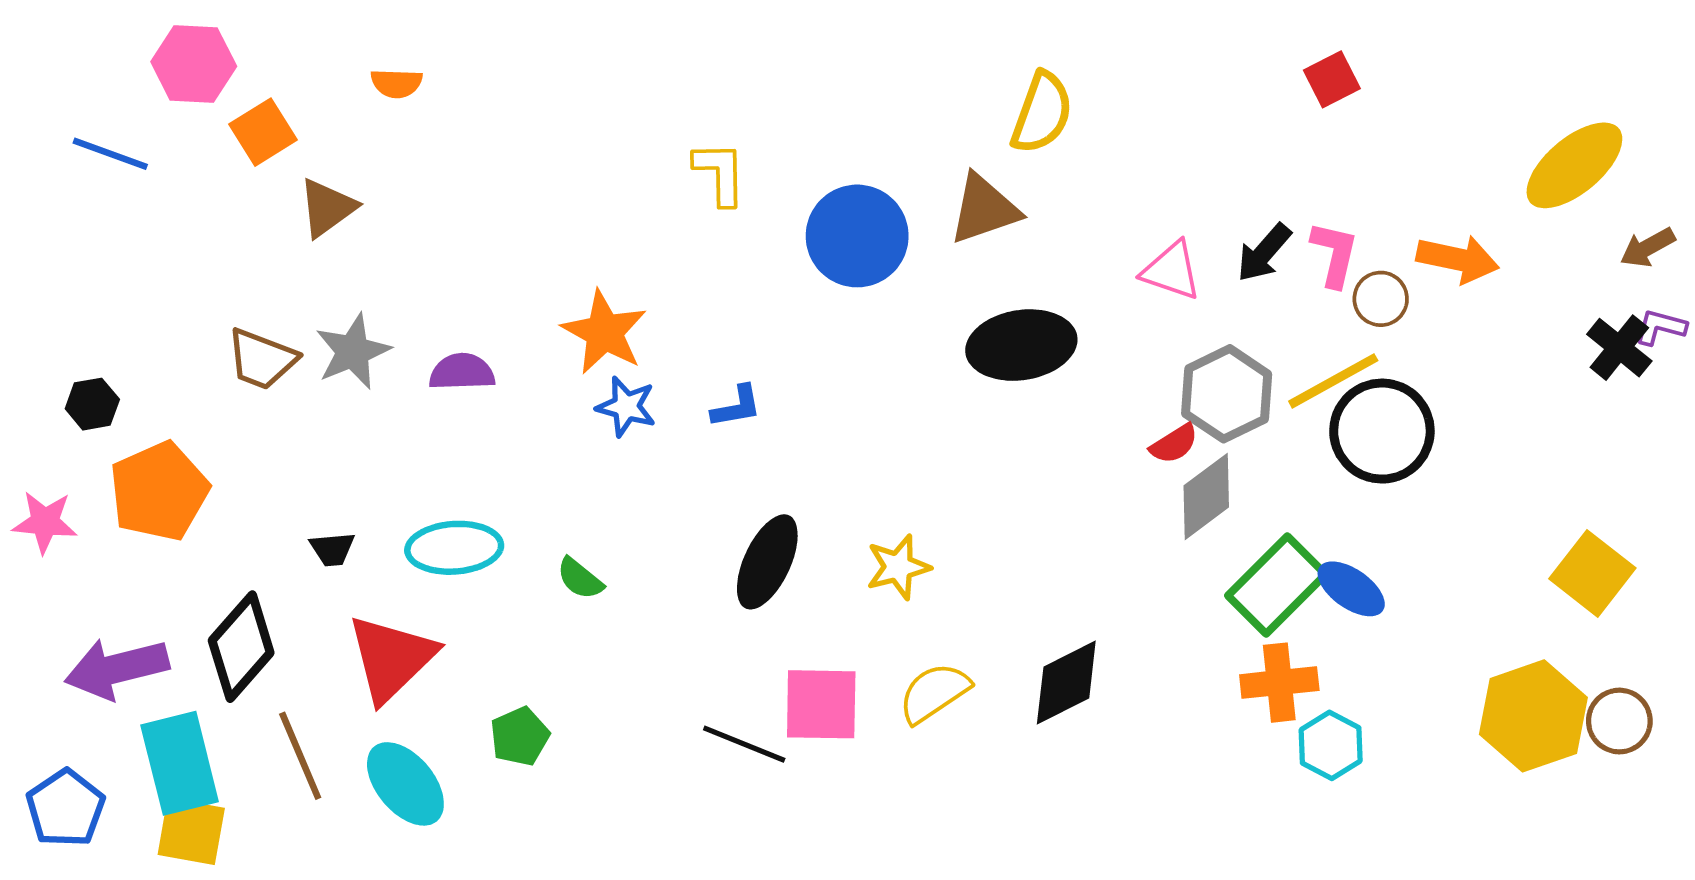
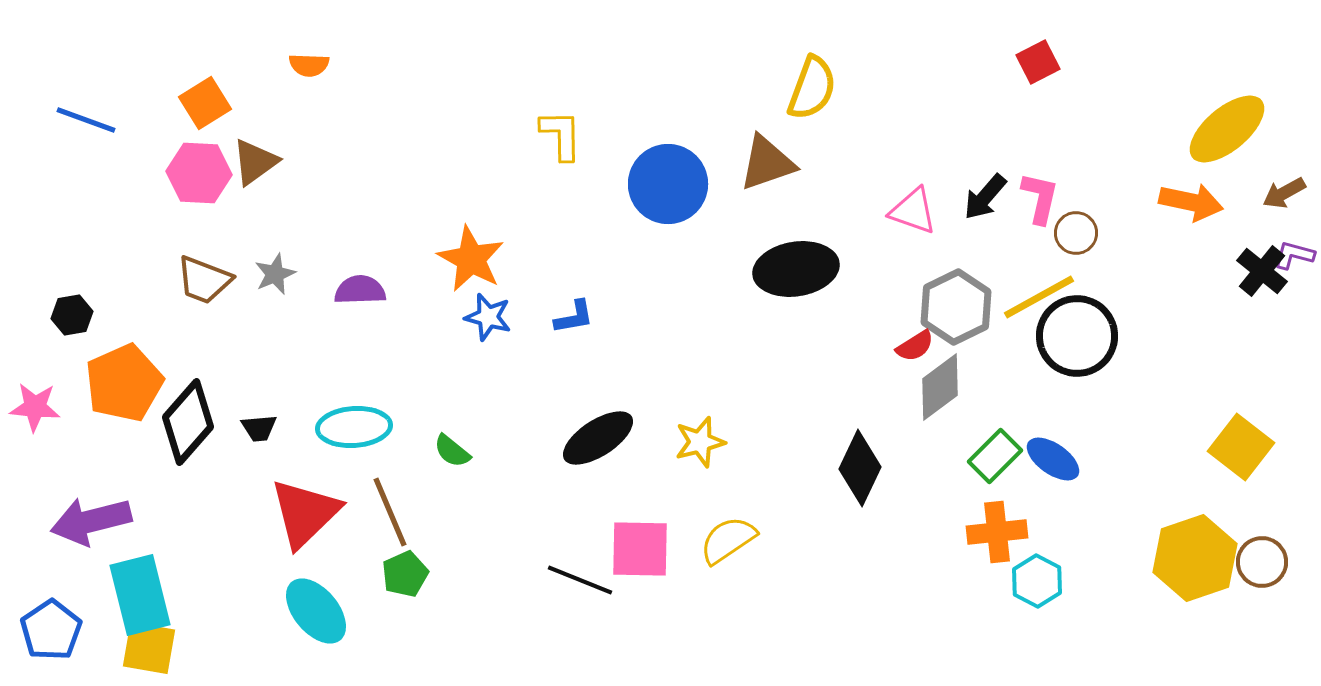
pink hexagon: (194, 64) -> (199, 173), moved
orange arrow: (1458, 259) -> (1191, 202), moved
gray star: (353, 351) -> (275, 274), size x0.7
black ellipse: (767, 562) -> (598, 438), turned 32
green rectangle: (1277, 585) -> (995, 456), size x0.7
black diamond: (241, 647) -> (188, 422), moved
black diamond: (1066, 683) -> (860, 468), moved, turned -38
brown line: (300, 756) -> (390, 512), moved

